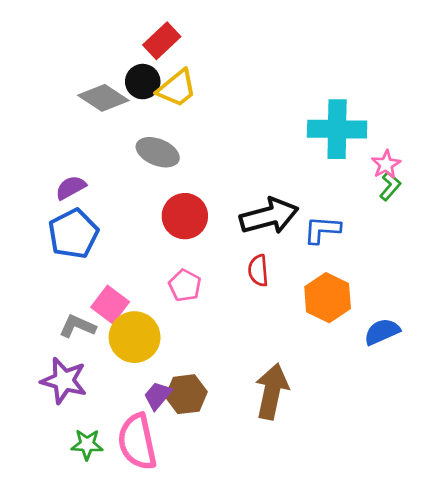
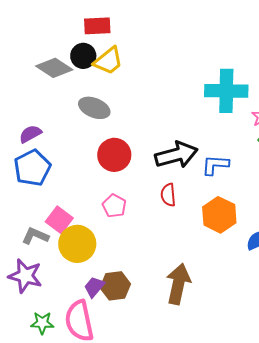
red rectangle: (162, 41) -> (97, 26), turned 40

